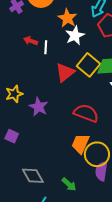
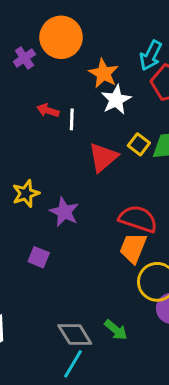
yellow square: (89, 65) -> (139, 144), size x0.6
purple square: (12, 136) -> (39, 257), moved
orange trapezoid: (80, 144) -> (133, 248), moved
gray diamond: (33, 176) -> (75, 335), moved

